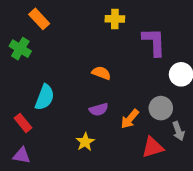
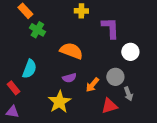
green cross: (20, 49) -> (37, 30), moved
orange semicircle: (101, 73) -> (71, 51), size x1.6
yellow star: (85, 142) -> (59, 102), size x1.6

